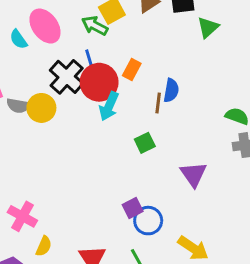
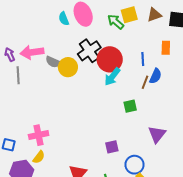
blue line: (89, 60) -> (143, 59), moved
orange rectangle: (132, 70) -> (166, 48), moved, turned -40
pink cross: (22, 216) -> (39, 135), turned 36
blue circle: (148, 221) -> (134, 165), moved
yellow semicircle: (44, 246) -> (39, 157), moved

